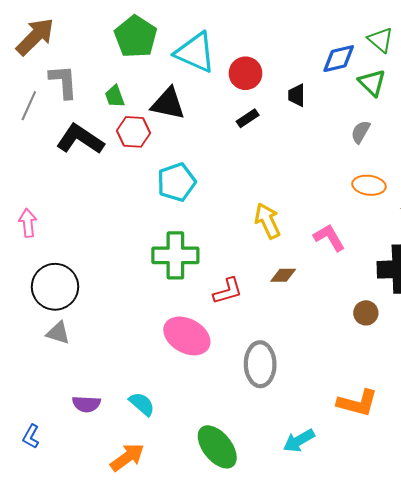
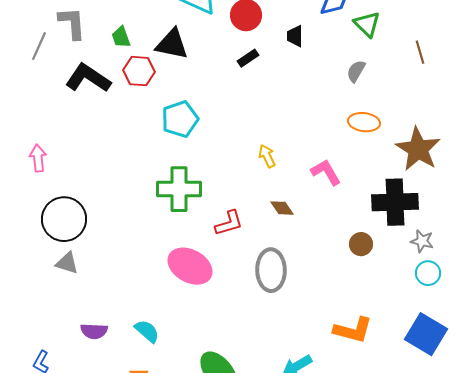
yellow arrow: (267, 221) -> (267, 156), size x0.7
brown diamond: (283, 275) -> (282, 208), turned 55
gray ellipse: (260, 364) -> (271, 270), moved

